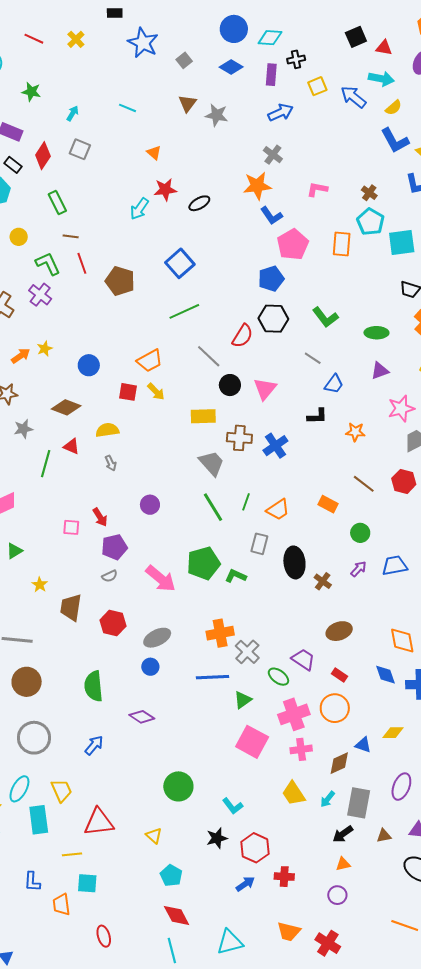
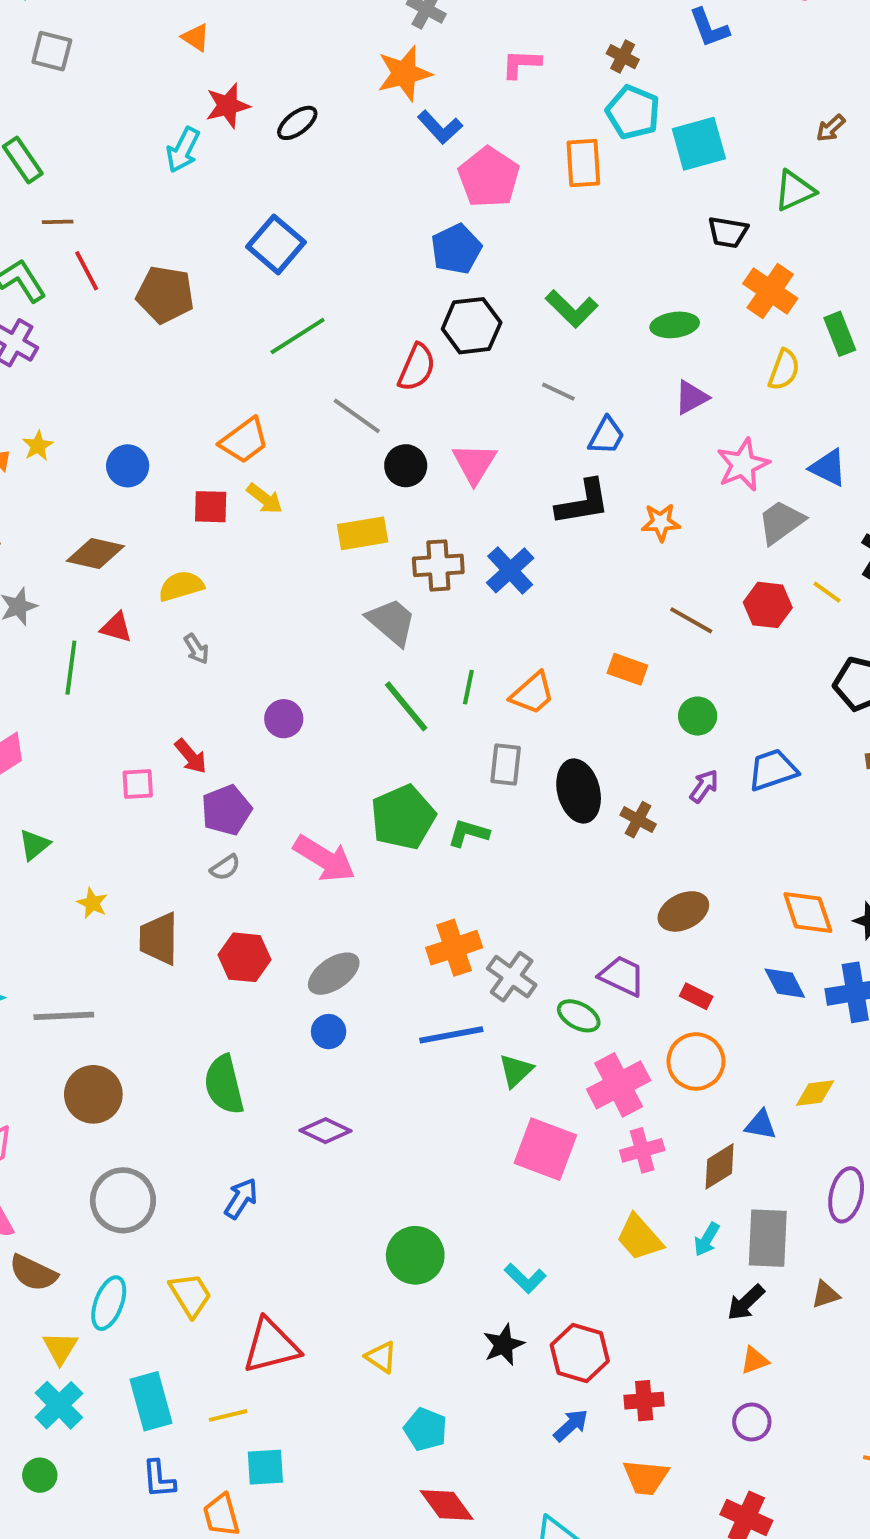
black L-shape: (317, 416) -> (583, 502), size x1.4
cyan rectangle: (39, 820) -> (151, 1401), moved
orange trapezoid: (289, 932) -> (646, 1477), moved

